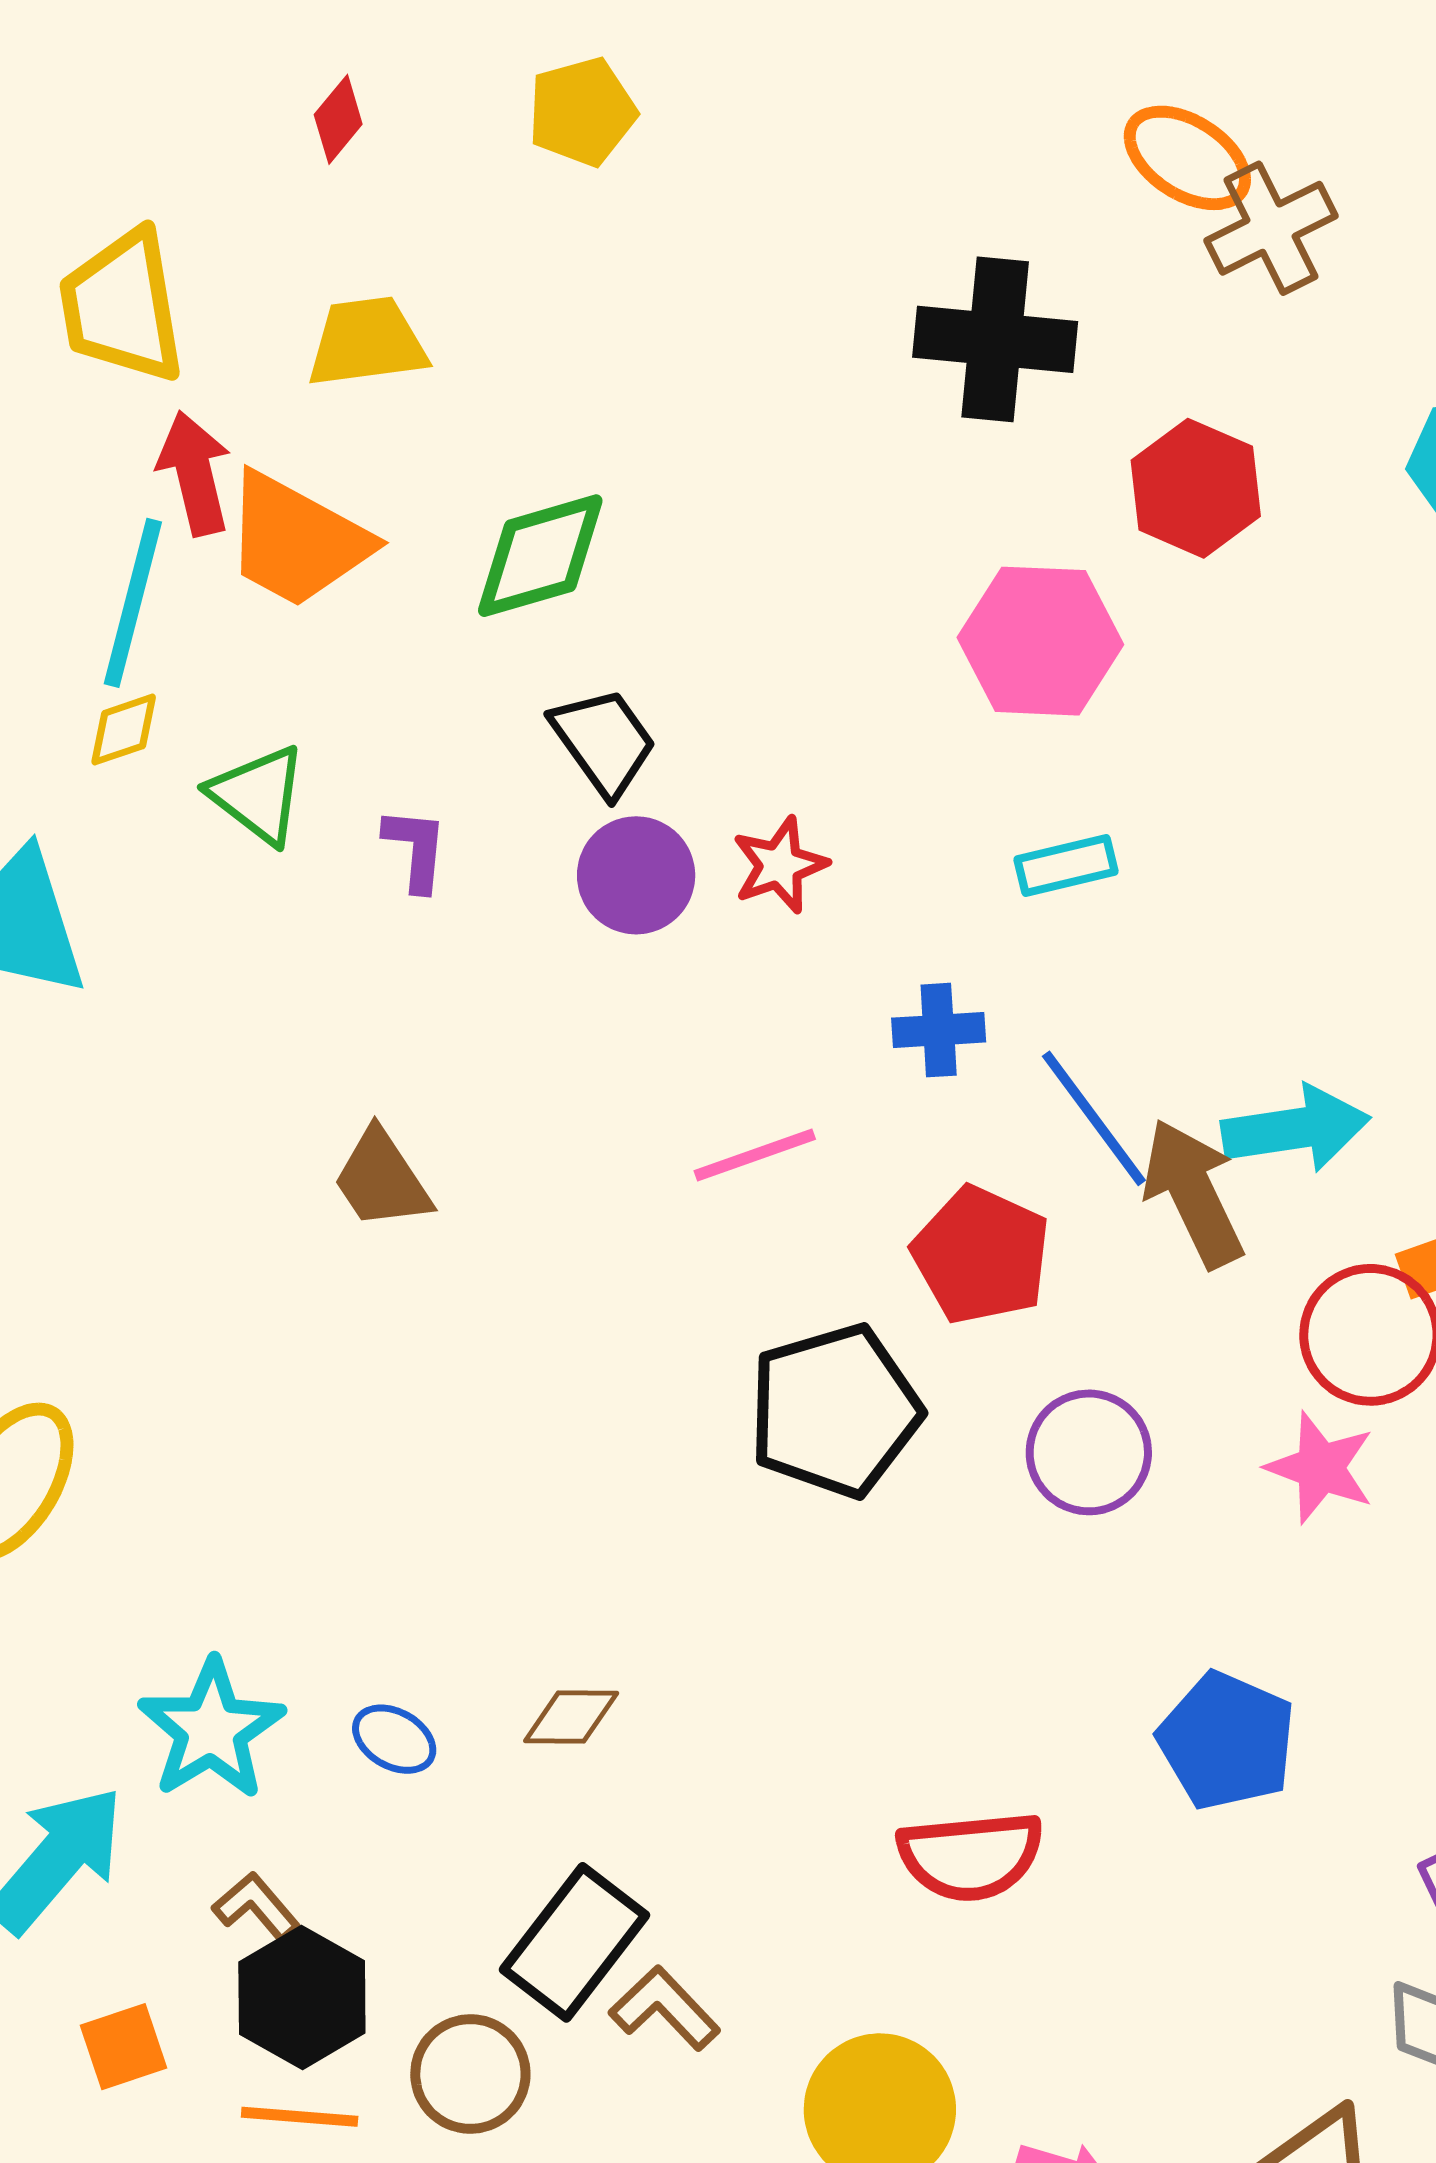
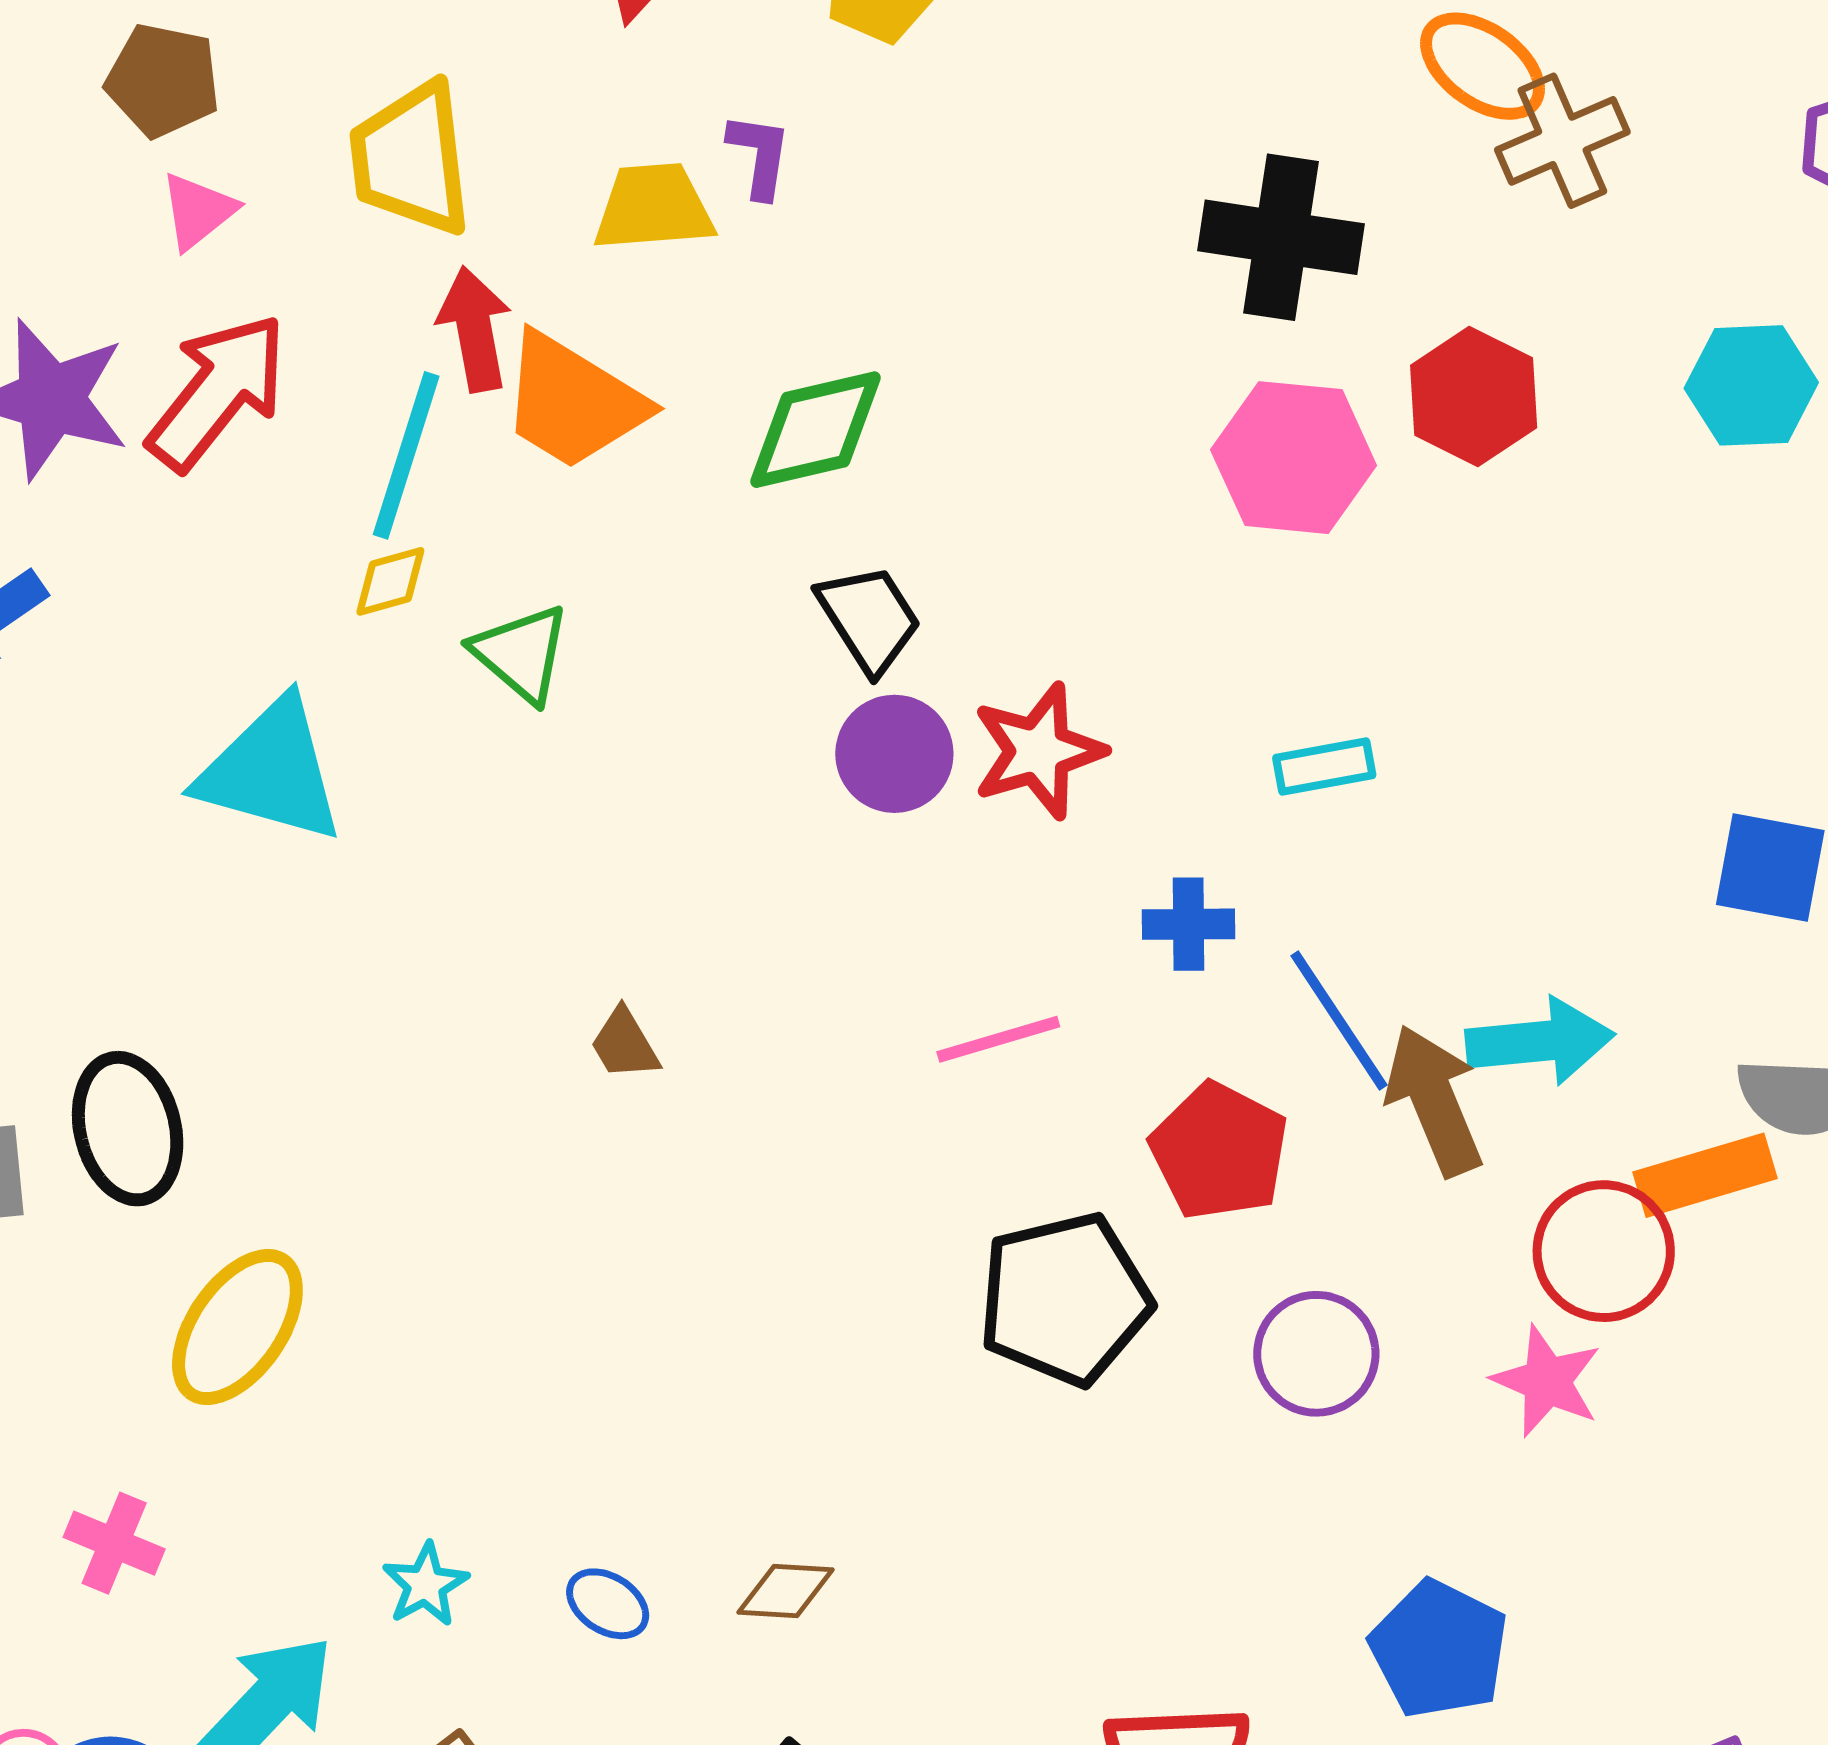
pink hexagon: (1040, 641) -> (1294, 458), moved
purple L-shape: (416, 849) -> (759, 155), moved
red star: (780, 865) -> (1038, 751), size x1.4
brown trapezoid: (382, 1179) -> (625, 1044), size x0.7
cyan star: (211, 1730) -> (425, 1585), size x0.6

